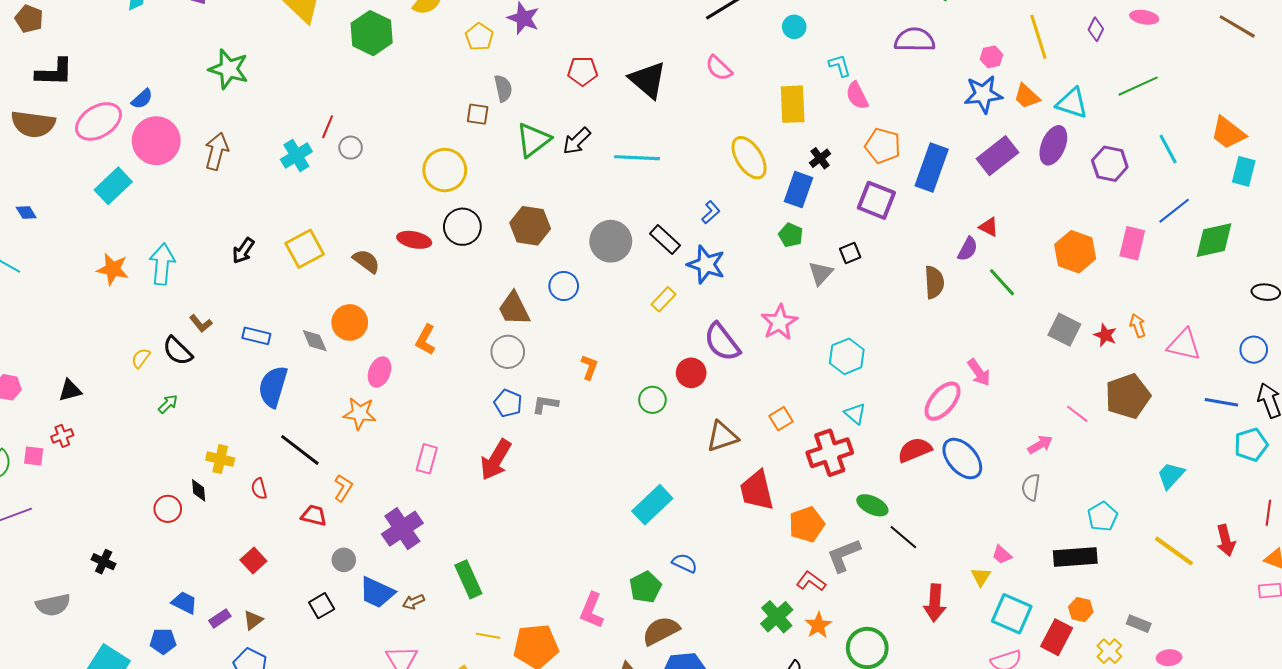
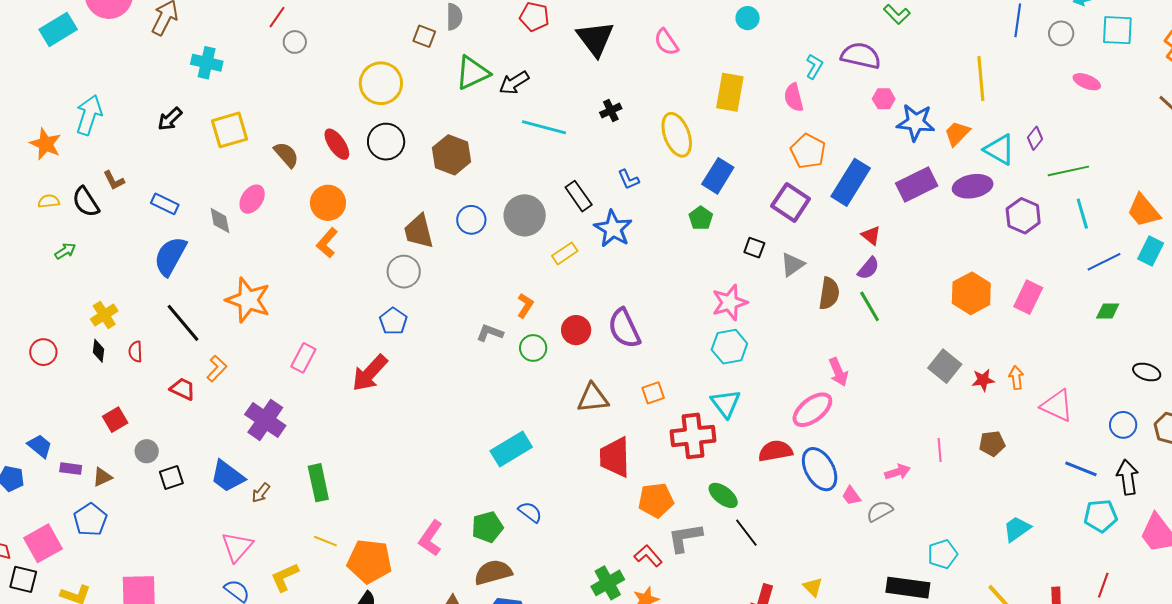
purple diamond: (1096, 29) -> (1035, 138), moved
pink hexagon: (991, 57) -> (884, 99), moved
cyan L-shape: (840, 66) -> (814, 66), moved, turned 35
green line: (1138, 86) -> (1068, 171), moved
orange trapezoid: (1027, 96) -> (957, 133), turned 80
purple ellipse: (1053, 145) -> (973, 186), turned 45
cyan cross: (296, 156) -> (207, 63), moved, turned 32
cyan line: (637, 158) -> (544, 127), moved
black cross: (820, 158) -> (611, 111), moved
blue line: (1174, 211) -> (1104, 262), moved
blue L-shape: (711, 212) -> (628, 179), turned 95
red triangle: (989, 227) -> (871, 235), moved
red ellipse: (414, 240) -> (337, 144), turned 32
green diamond: (1214, 240) -> (1108, 311), size x0.6
gray circle: (611, 241) -> (525, 215), moved
black square: (850, 253) -> (754, 248), turned 30
orange star: (113, 269) -> (46, 144), moved
gray triangle: (821, 273) -> (793, 265), moved
green line: (1002, 282) -> (870, 306), moved
orange circle: (350, 322) -> (328, 203), moved
pink star: (779, 322) -> (730, 303), moved
red star: (1105, 335) -> (983, 380), turned 30
purple semicircle: (722, 342) -> (624, 328), moved
yellow semicircle: (141, 358) -> (49, 201), turned 35
orange L-shape: (589, 367) -> (525, 306), moved
pink ellipse: (380, 372) -> (252, 199), moved
pink arrow: (979, 373) -> (838, 372), moved
brown pentagon: (1128, 396) -> (992, 444), size x0.6
gray L-shape: (545, 404) -> (490, 333), moved
orange star: (360, 413) -> (248, 300), size x1.4
cyan triangle: (855, 414) -> (726, 403), size x1.4
pink line: (1077, 414) -> (940, 450), turned 35
yellow cross: (220, 459) -> (104, 315), turned 32
gray semicircle: (1031, 487) -> (880, 511), turned 40
black diamond: (199, 490) -> (98, 351), moved
purple cross: (402, 529) -> (265, 420), turned -33
pink trapezoid: (1002, 555) -> (851, 496), moved
gray circle: (344, 560) -> (147, 451), moved
yellow triangle: (981, 577) -> (813, 587), turned -30
brown arrow: (413, 602) -> (261, 493), turned -40
purple rectangle: (220, 618) -> (71, 469), turned 30

